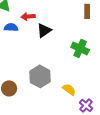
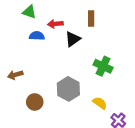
brown rectangle: (87, 11) -> (91, 18), moved
green cross: (80, 48) -> (103, 66), moved

